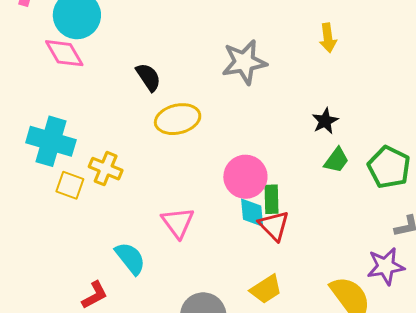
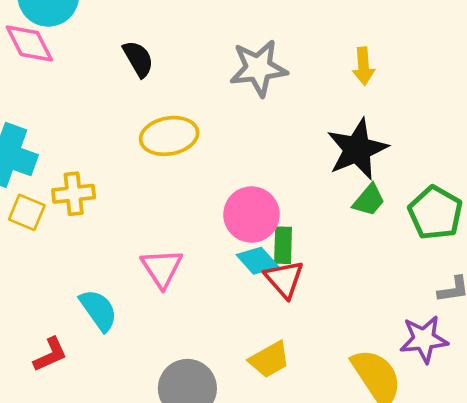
yellow arrow: (328, 38) -> (363, 66), moved
black semicircle: (148, 77) -> (138, 59), moved
black star: (325, 121) -> (357, 149), size x1.8
yellow cross: (106, 169) -> (74, 194), turned -32
cyan diamond: (252, 213) -> (257, 261), turned -40

